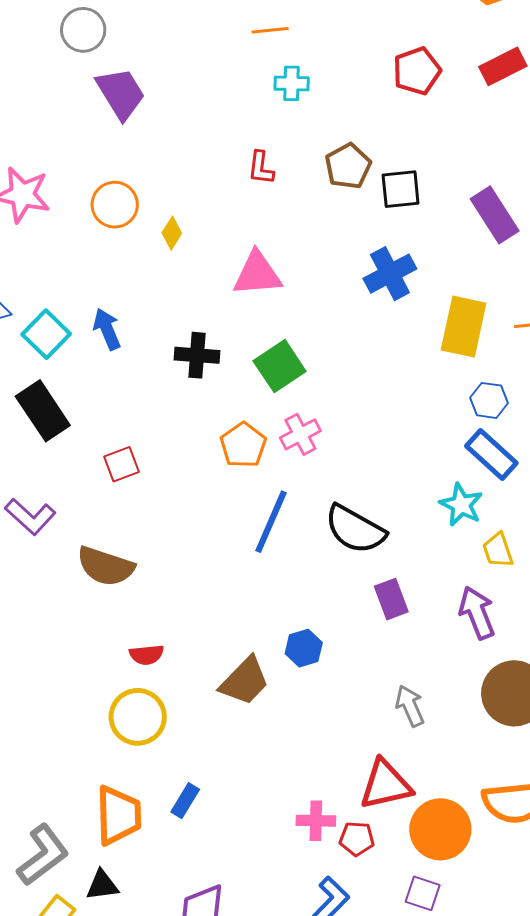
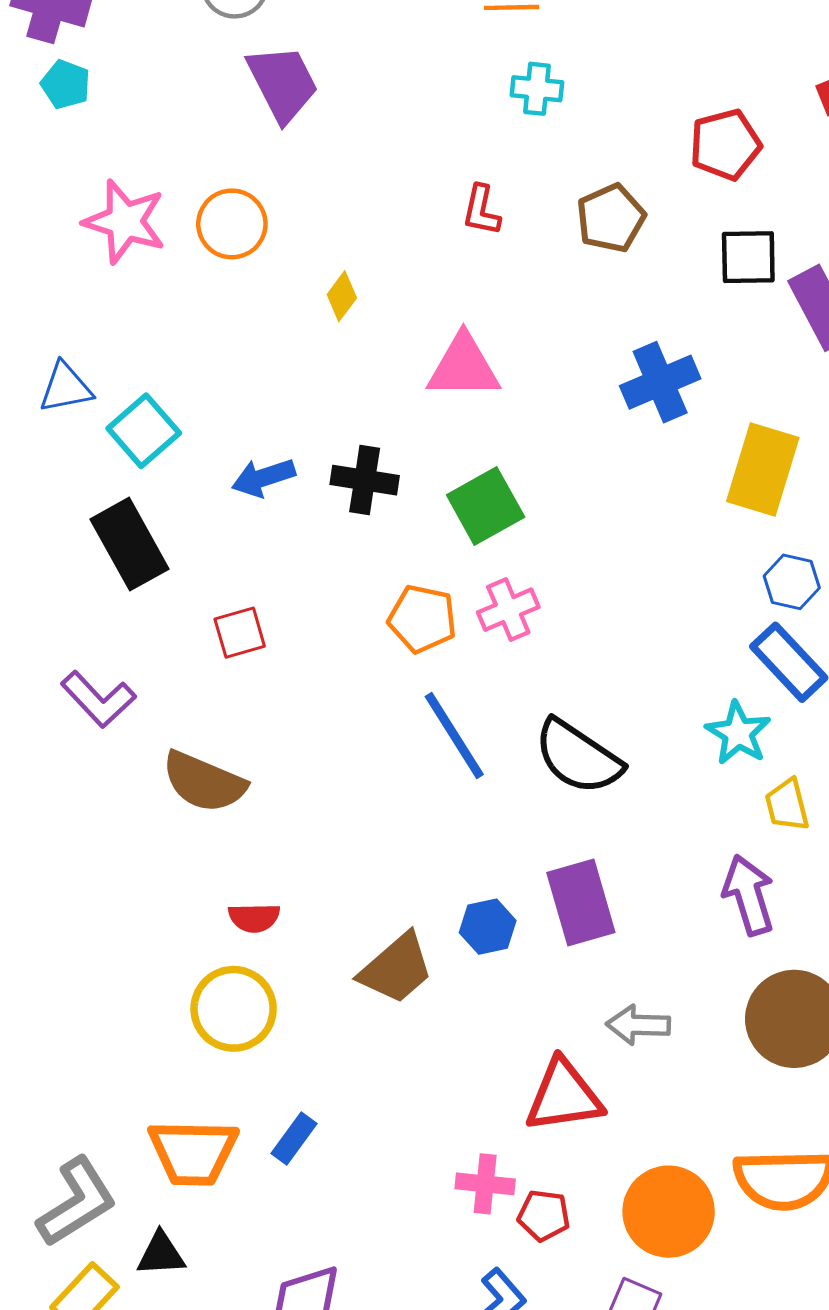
red pentagon: (417, 71) -> (725, 145), moved
black square: (401, 189) -> (748, 257), moved
orange circle: (115, 205) -> (232, 224), moved
blue arrow: (107, 329) -> (263, 478), moved, turned -90
orange pentagon: (243, 445) -> (422, 619), turned -30
blue line: (271, 522) -> (454, 736), turned -60
purple rectangle: (391, 599) -> (581, 903), moved, size x1.4
gray arrow: (410, 706) -> (638, 1025), turned -69
red triangle: (386, 785) -> (564, 1096), moved
orange trapezoid: (118, 815) -> (193, 1152), turned 88

